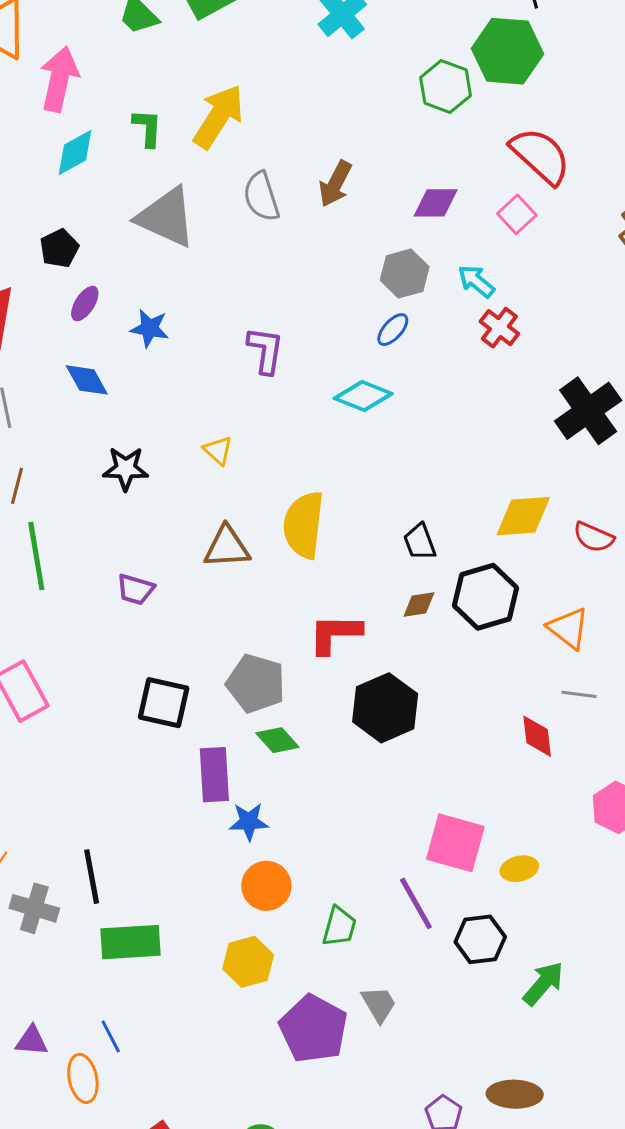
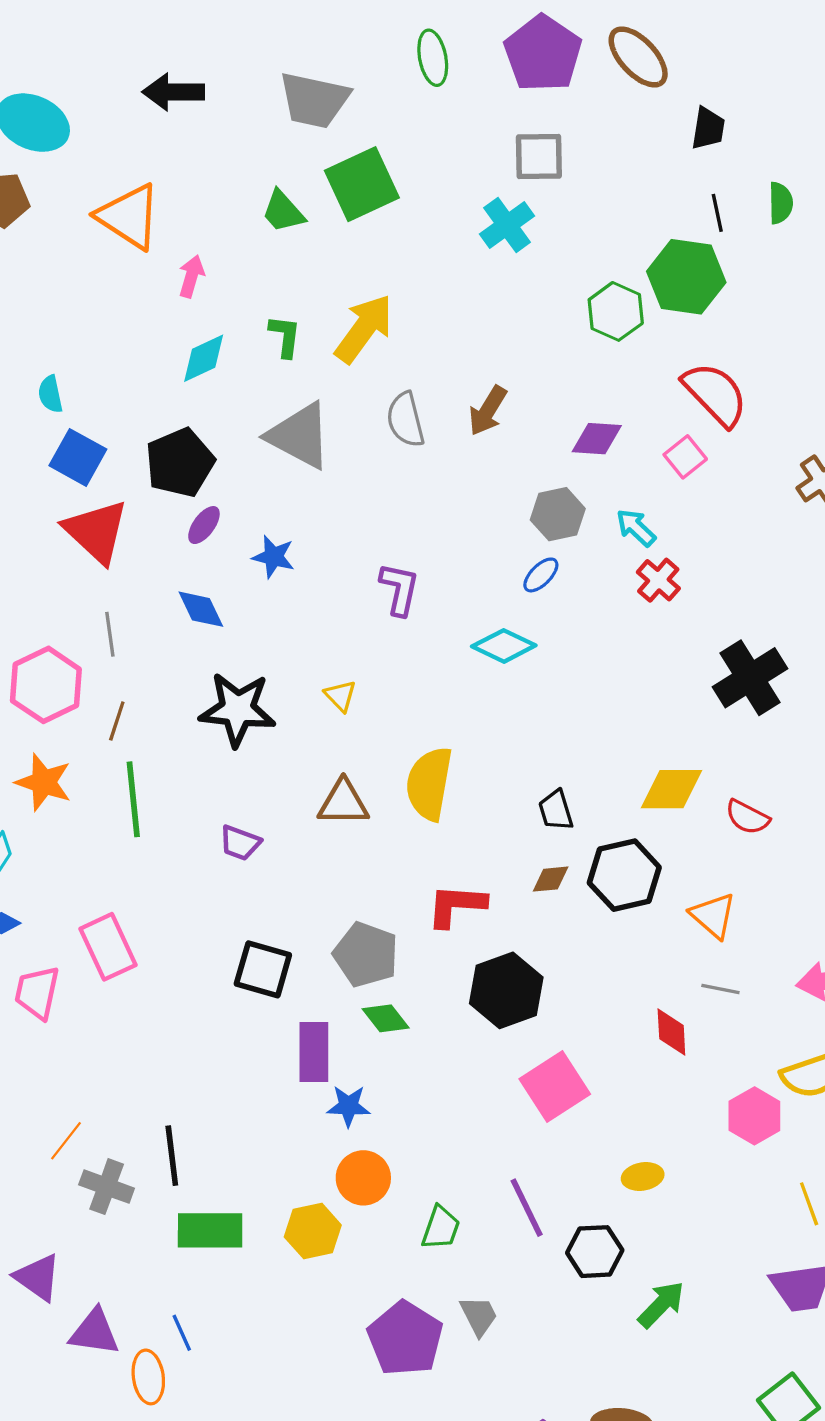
pink arrow: (59, 79) -> (191, 276), size x0.6
black pentagon: (59, 248) -> (180, 463), size x1.6
black star: (126, 469) -> (238, 709), size x1.5
pink square: (455, 843) -> (555, 1086), moved, turned 38
yellow hexagon: (248, 962) -> (313, 1231), moved
purple triangle: (32, 1041) -> (94, 1332), size x1.4

